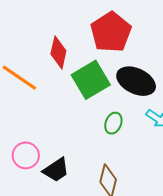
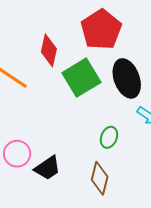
black ellipse: (136, 81) -> (127, 78), turned 45
green ellipse: (113, 123) -> (109, 137), moved

